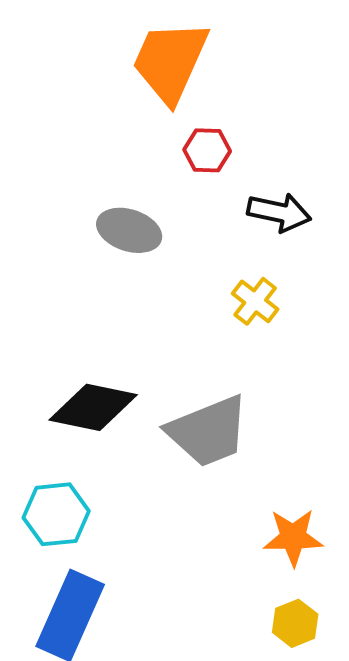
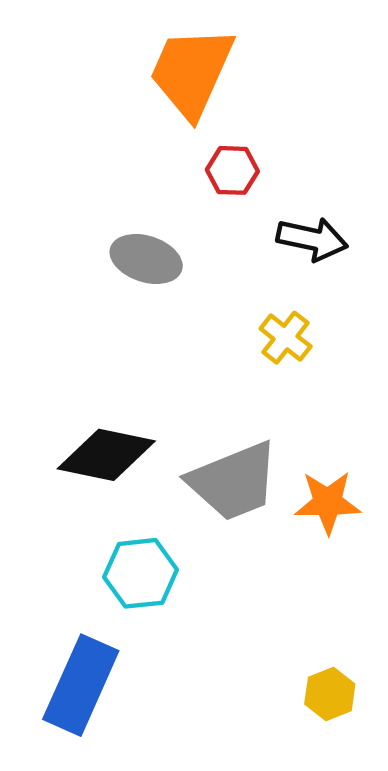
cyan hexagon: (56, 514) -> (141, 573), moved
orange star: (293, 537) -> (328, 502), moved

